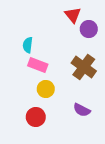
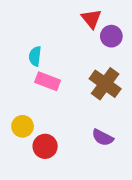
yellow circle: (46, 89) -> (23, 126), moved

